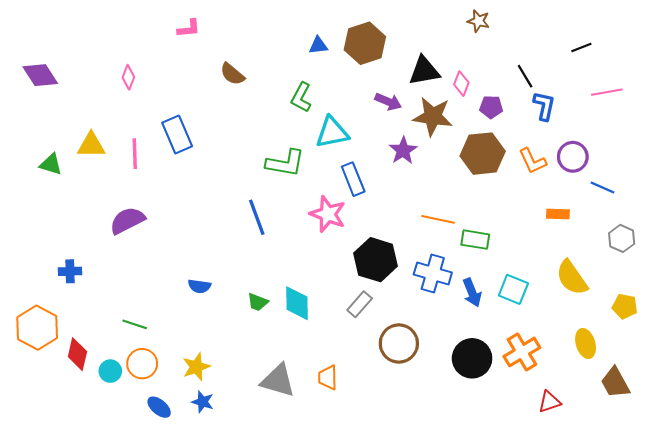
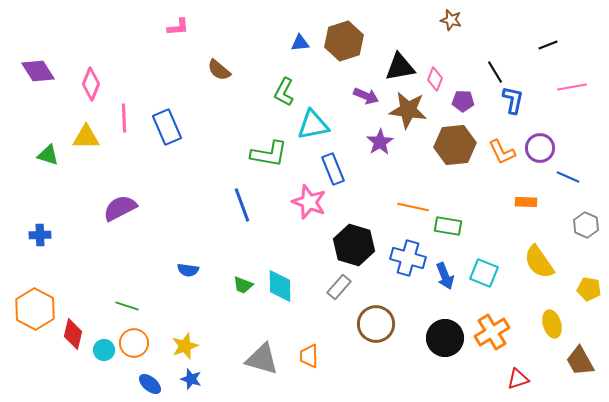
pink diamond: (128, 77) -> (91, 84), moved, size x1.4
pink line: (135, 154) -> (124, 118), moved
blue cross: (70, 271) -> (40, 235), moved

